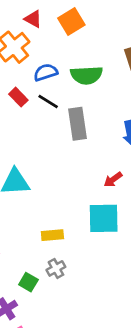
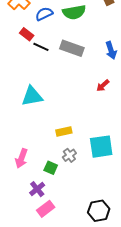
black line: (48, 101) -> (41, 47), moved
gray rectangle: (77, 124) -> (72, 48), turned -55
cyan square: (104, 218) -> (101, 147), moved

